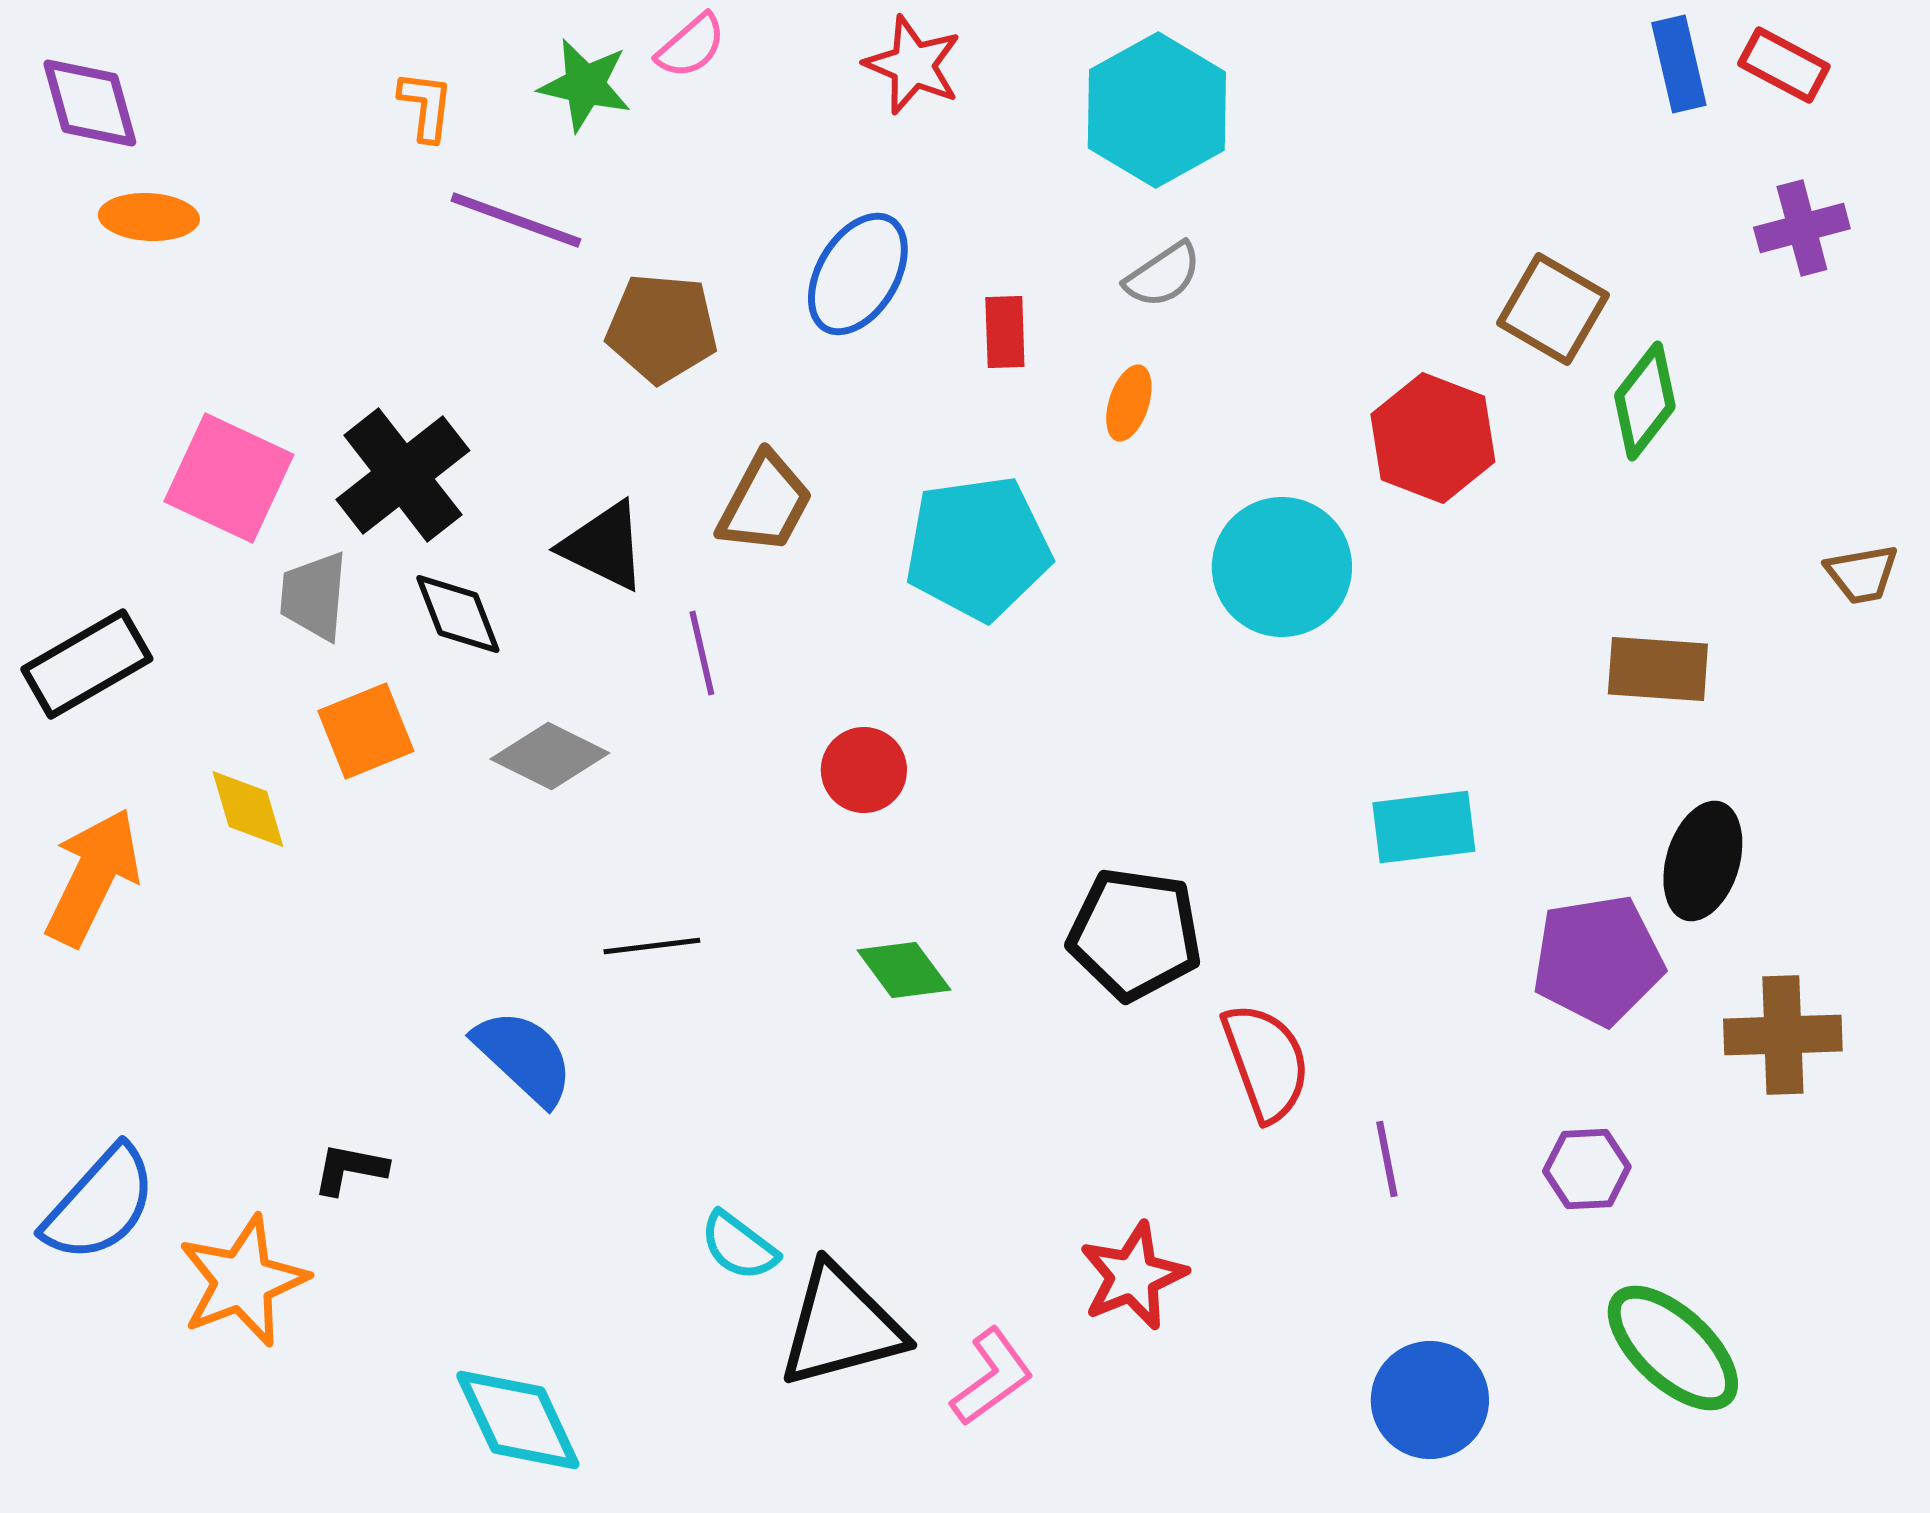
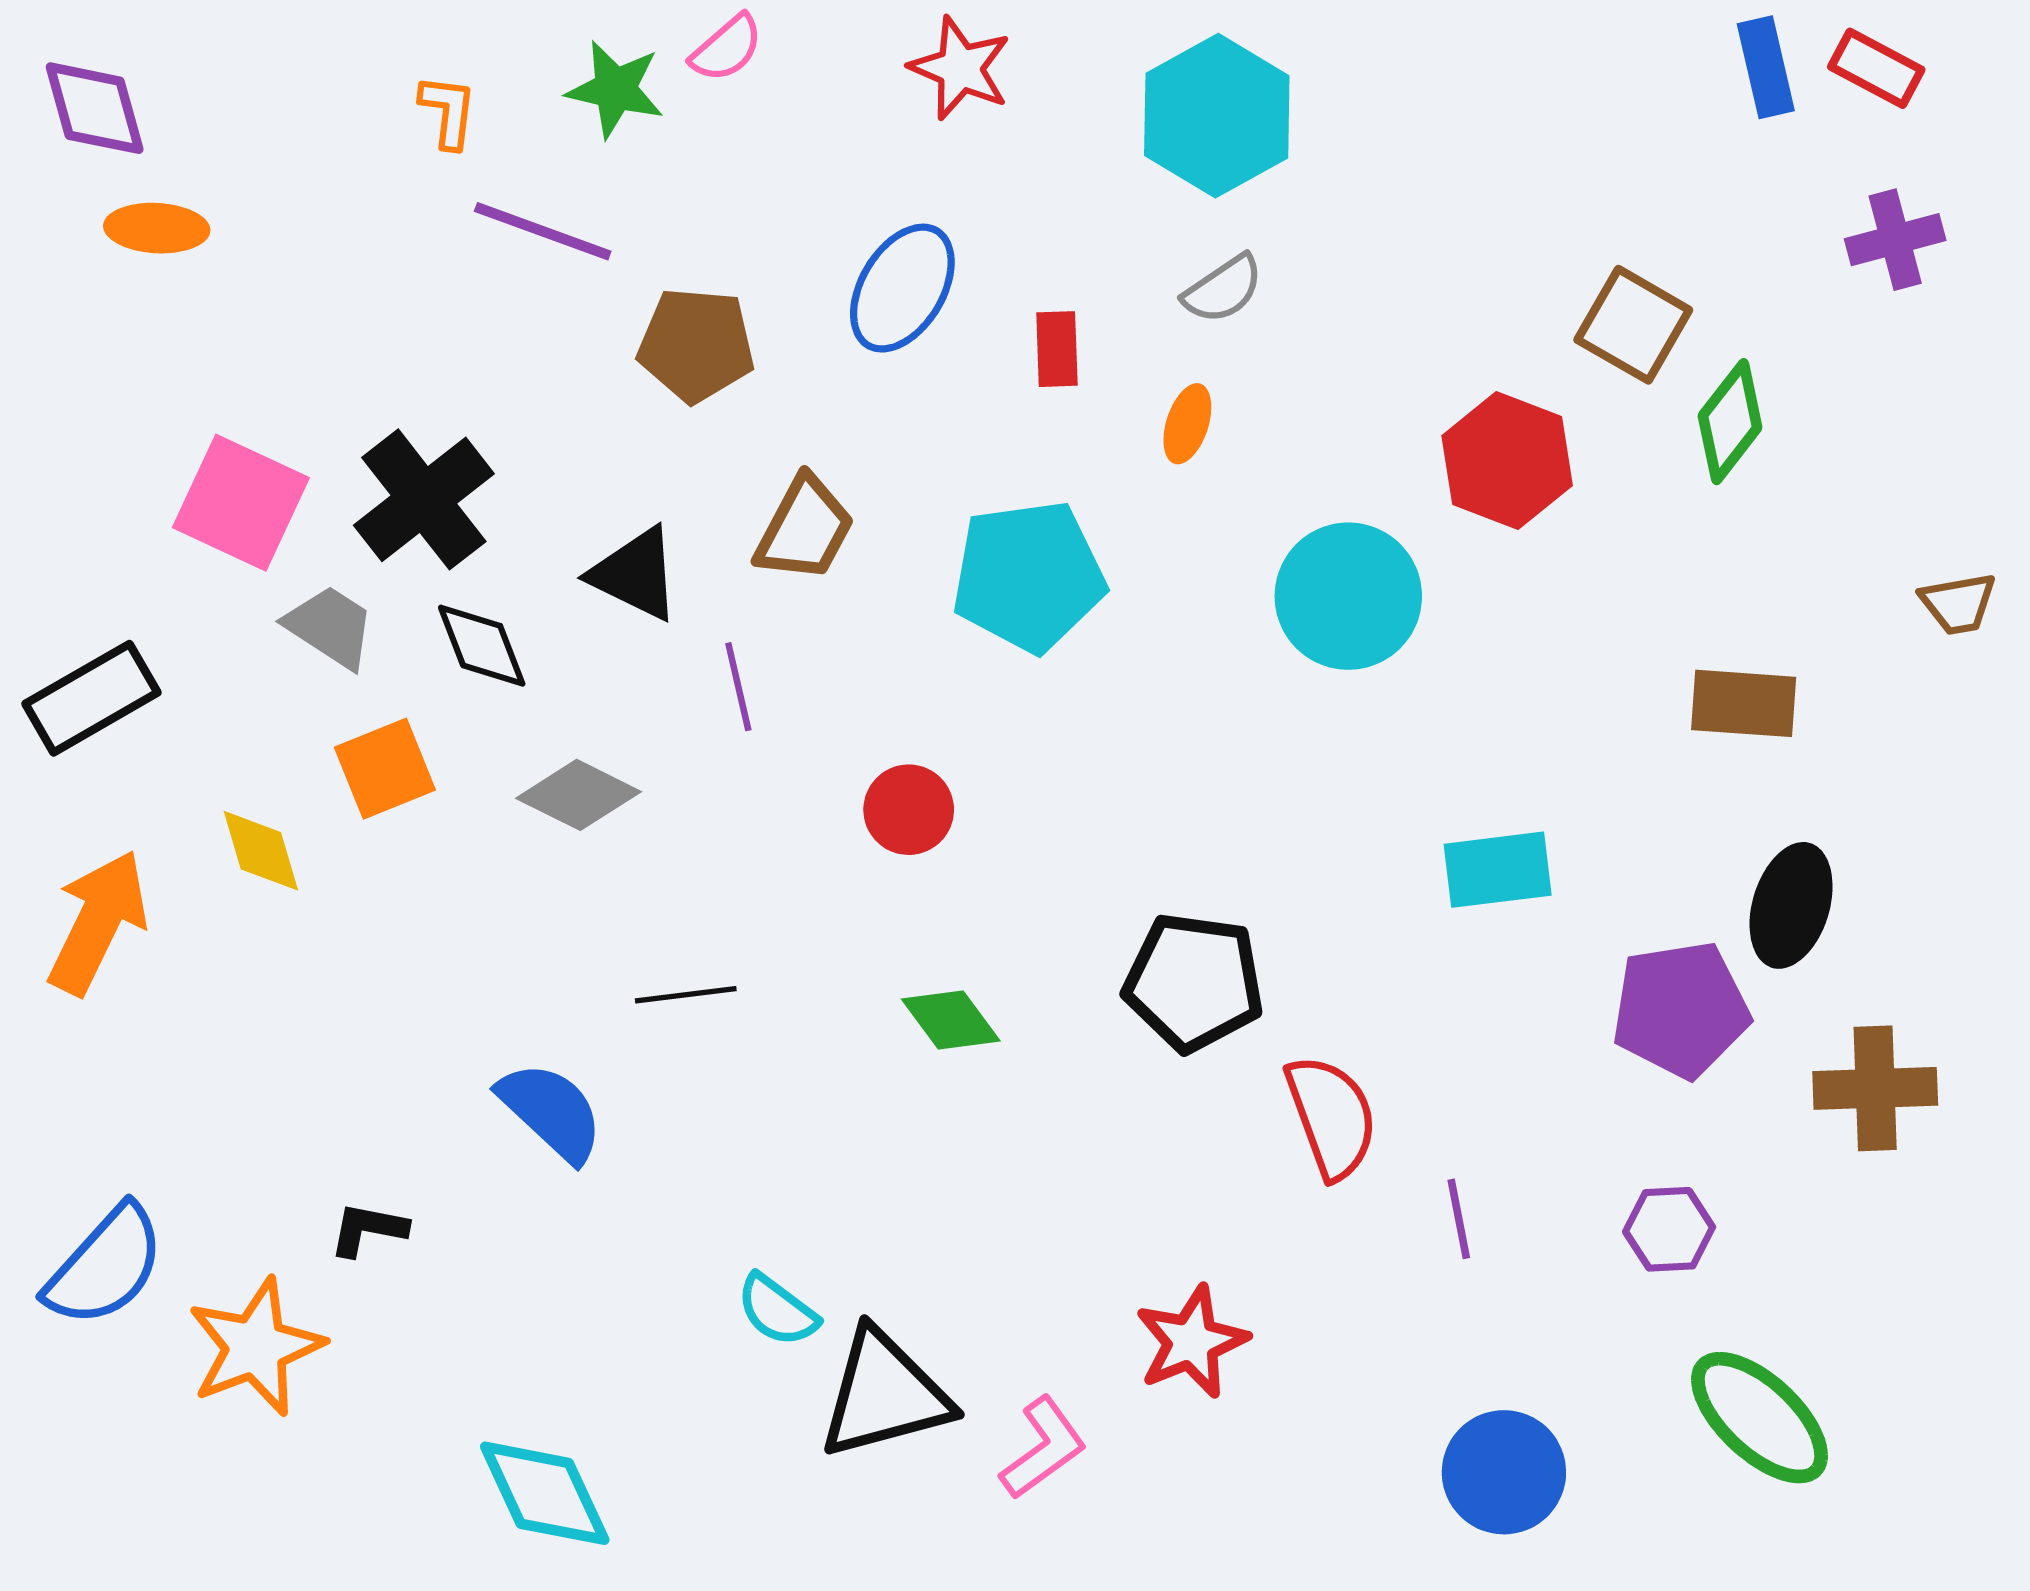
gray trapezoid: (314, 596) -> (330, 627), turned 118

